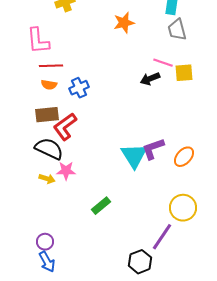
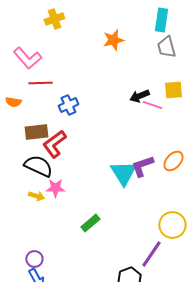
pink L-shape: (38, 41) -> (27, 58), turned -36
pink line: (163, 63) -> (152, 105), moved
orange semicircle: (49, 85) -> (13, 102), moved
orange ellipse: (184, 157) -> (173, 161), moved

